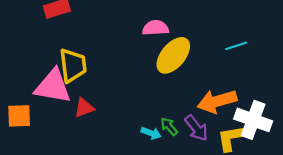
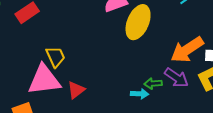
yellow trapezoid: (73, 65) -> (56, 57), size x0.7
green arrow: (169, 126) -> (153, 84), turned -36

